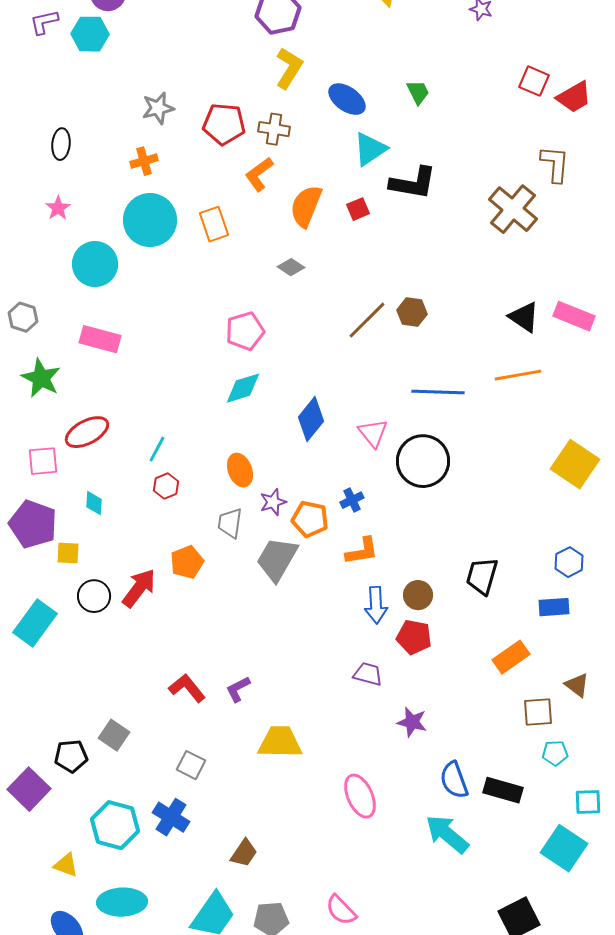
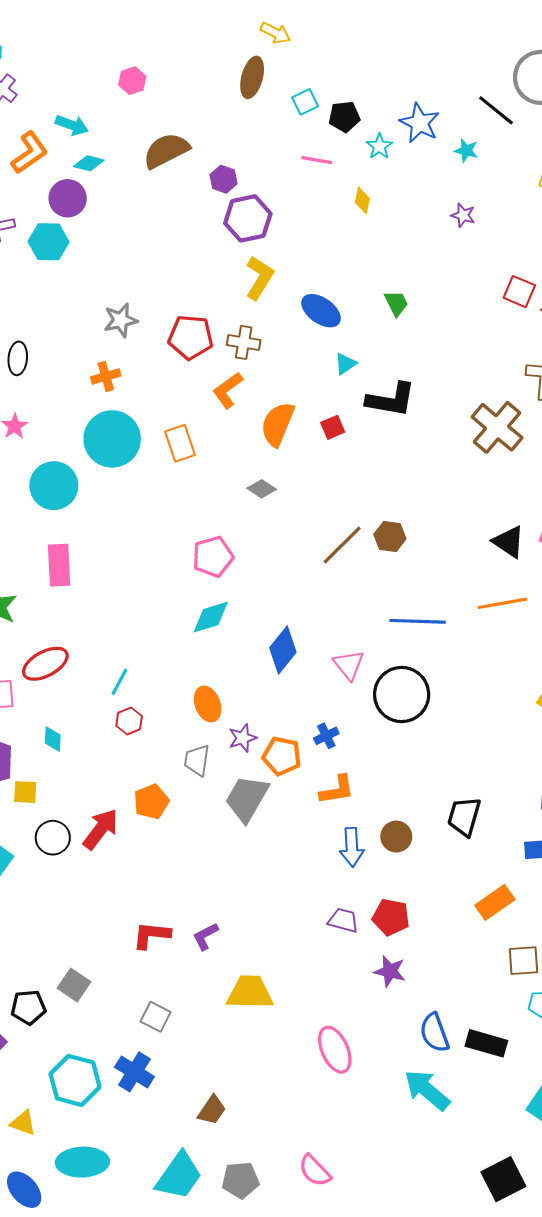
cyan triangle: (370, 149) -> (345, 364), size x0.6
pink rectangle: (100, 339) -> (59, 565), turned 72
red pentagon: (414, 637) -> (391, 917), moved
red L-shape: (187, 688) -> (151, 935), turned -45

